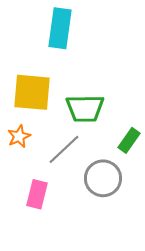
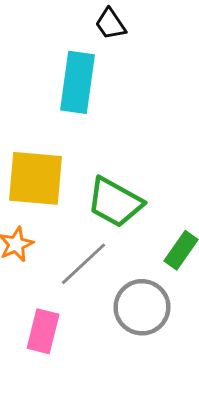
green trapezoid: (85, 108) -> (115, 202), turned 30

